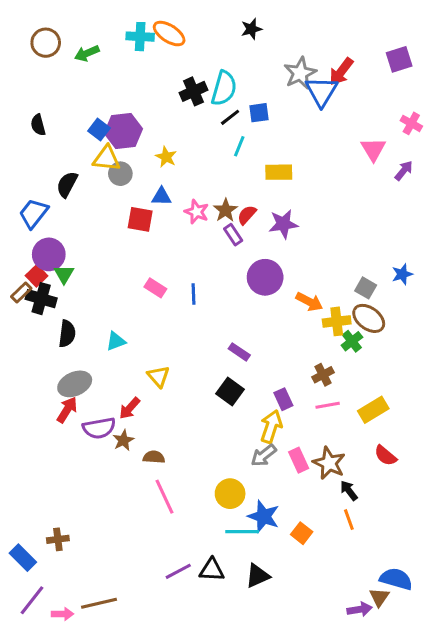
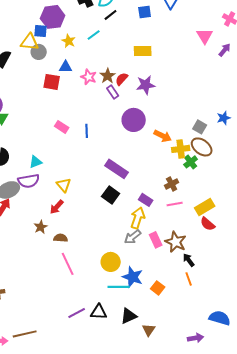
blue square: (259, 113) -> (145, 12), moved
blue square: (99, 129) -> (41, 31), moved, turned -32
purple hexagon: (123, 131) -> (53, 17), moved
cyan line: (239, 146) -> (94, 35), moved, turned 32
purple rectangle: (239, 352) -> (117, 169), size x1.6
purple rectangle: (283, 399) -> (146, 200), turned -32
red arrow: (129, 408) -> (57, 207), moved
purple semicircle: (99, 428) -> (29, 181), moved
red semicircle: (385, 456) -> (208, 224), moved
brown triangle: (379, 597) -> (149, 330), moved

